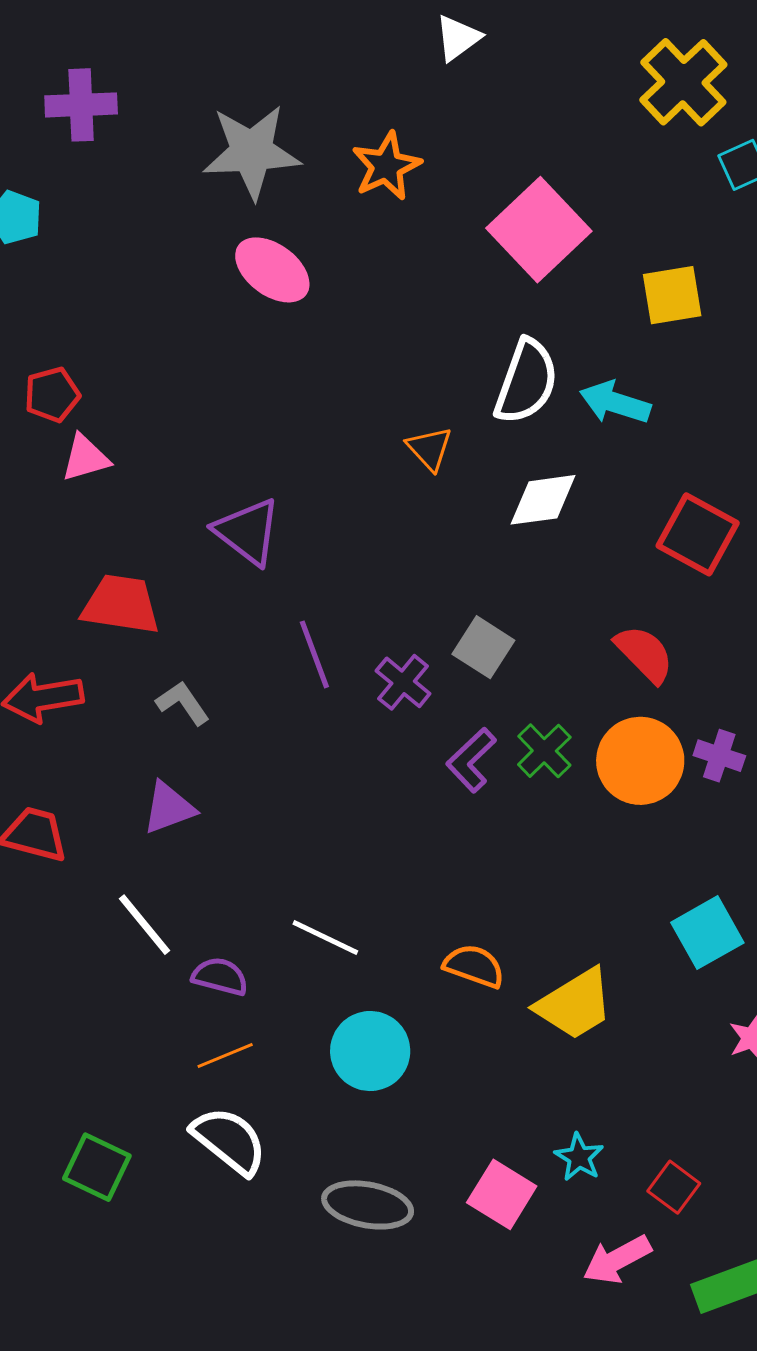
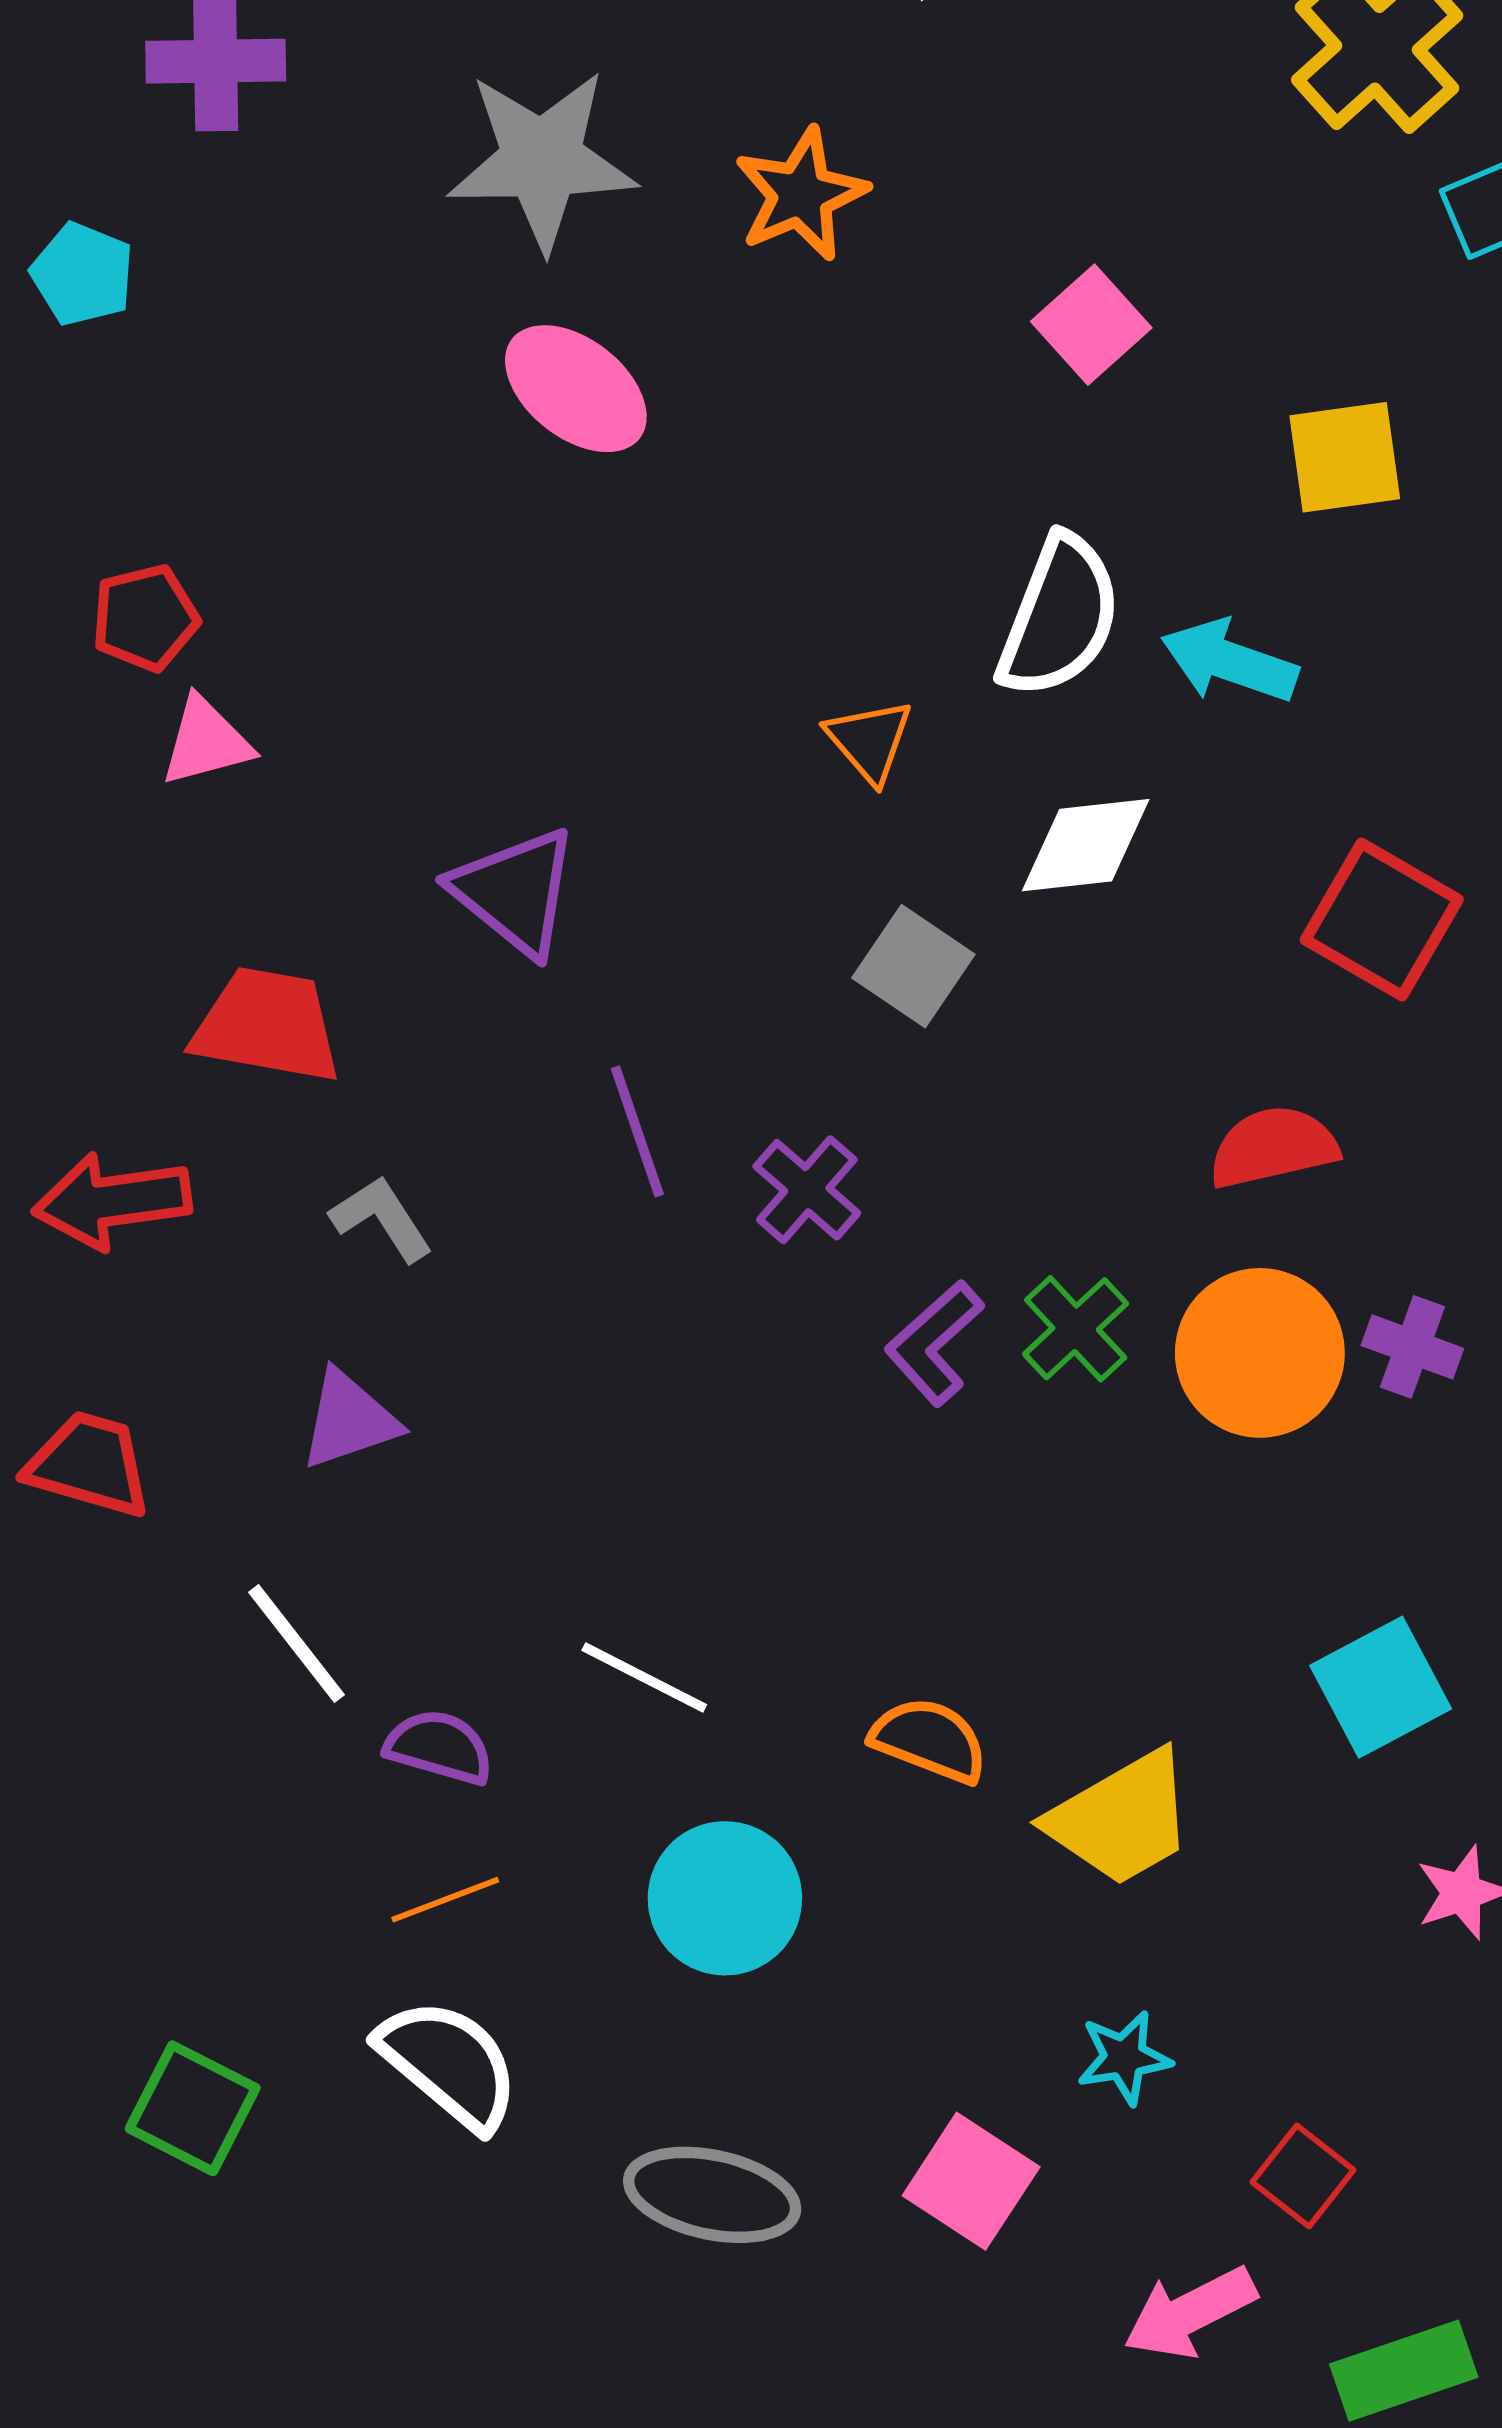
pink square: (539, 230) -> (1091, 325), size x0.6
gray square: (483, 647) -> (913, 966), moved
red semicircle: (644, 654) -> (1273, 1147), turned -60
cyan star: (579, 1157) -> (1124, 2058), moved, turned 30

